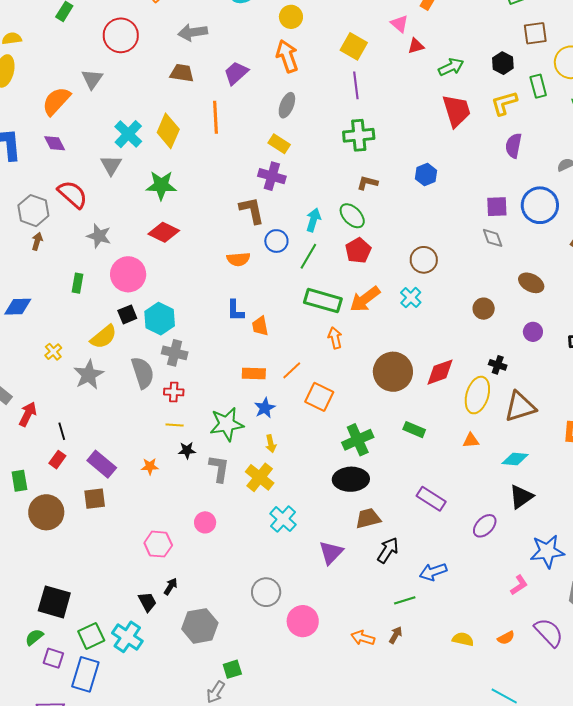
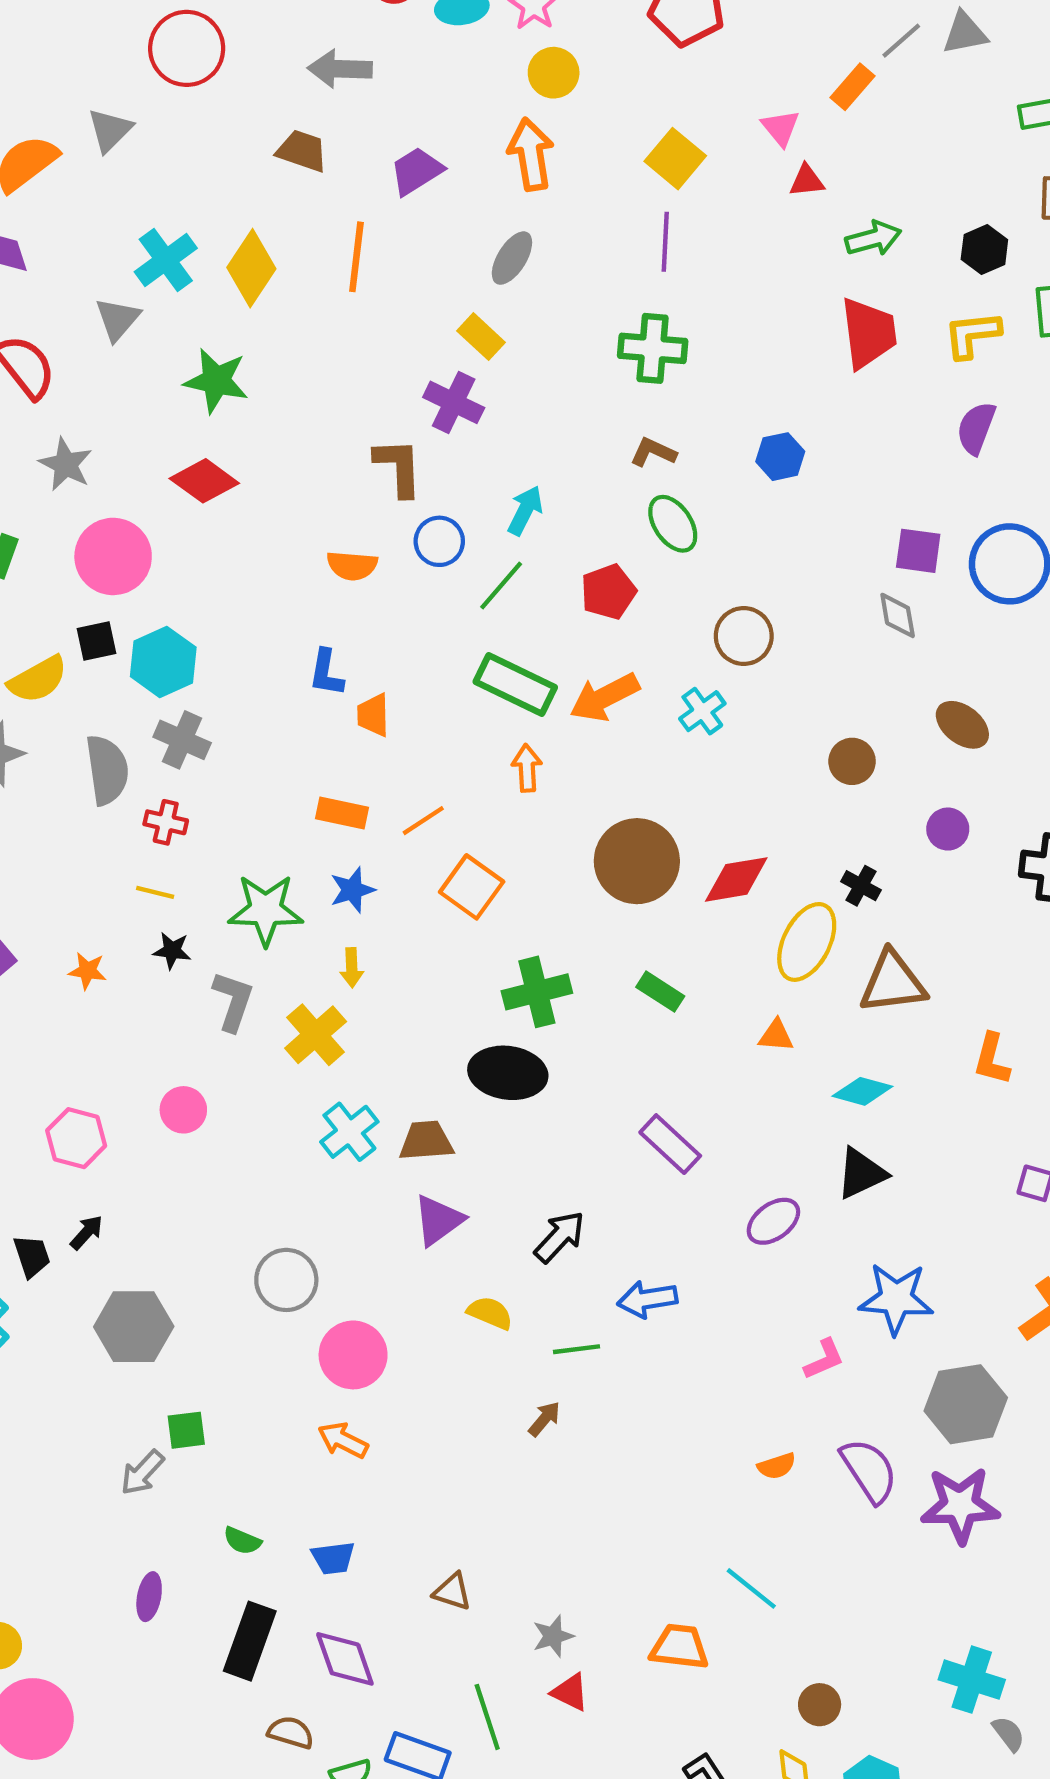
green ellipse: (352, 216) -> (673, 524), moved
brown trapezoid: (368, 518) -> (426, 1141), moved
orange arrow: (363, 638) -> (343, 1440), moved
yellow semicircle: (463, 639) -> (490, 1313), moved

